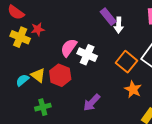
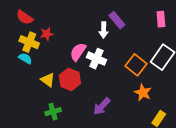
white arrow: (119, 25) -> (104, 30), moved
cyan semicircle: (22, 80) -> (25, 58), moved, turned 72

